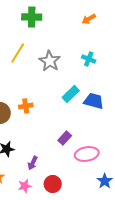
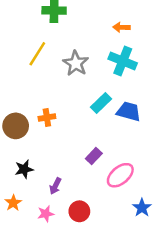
orange arrow: (89, 19) -> (121, 27), moved, turned 32
cyan cross: (89, 59) -> (123, 61), size x1.6
pink ellipse: (87, 154) -> (120, 175), turned -30

